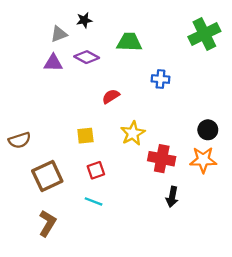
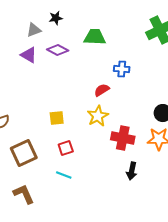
purple triangle: (53, 63) -> (29, 55), turned 30
red semicircle: (111, 96) -> (102, 90), moved
brown L-shape: (47, 223) -> (24, 194), turned -55

